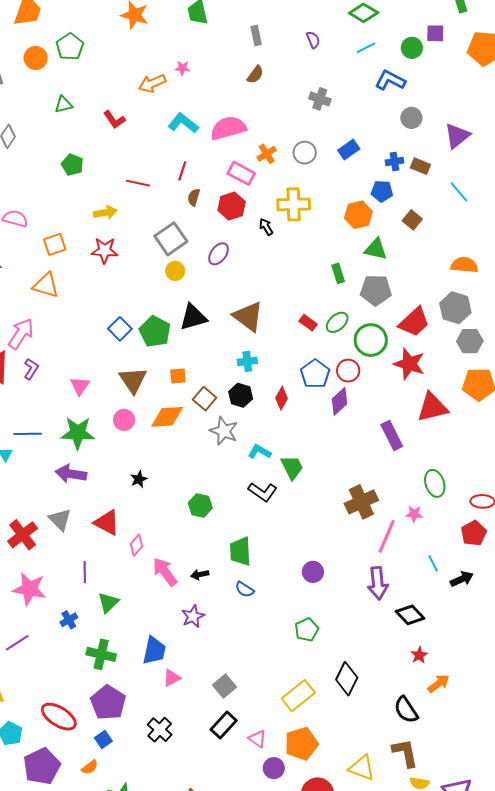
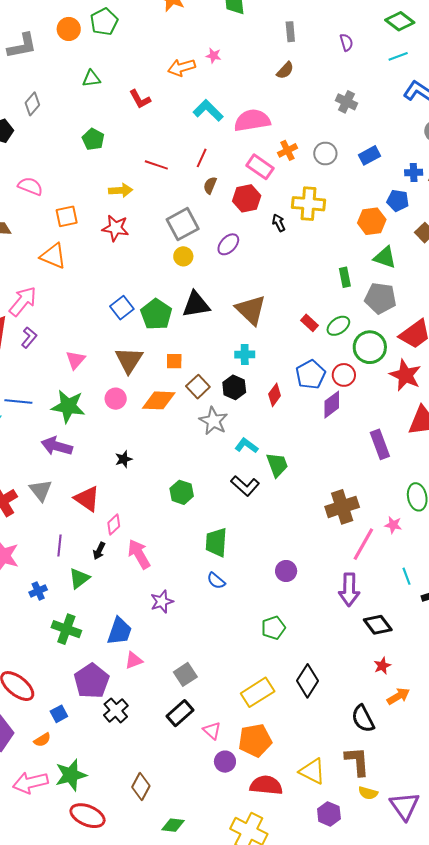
black arrow: (200, 575) -> (99, 551), moved, turned -60
purple pentagon: (108, 703) -> (92, 681), moved

